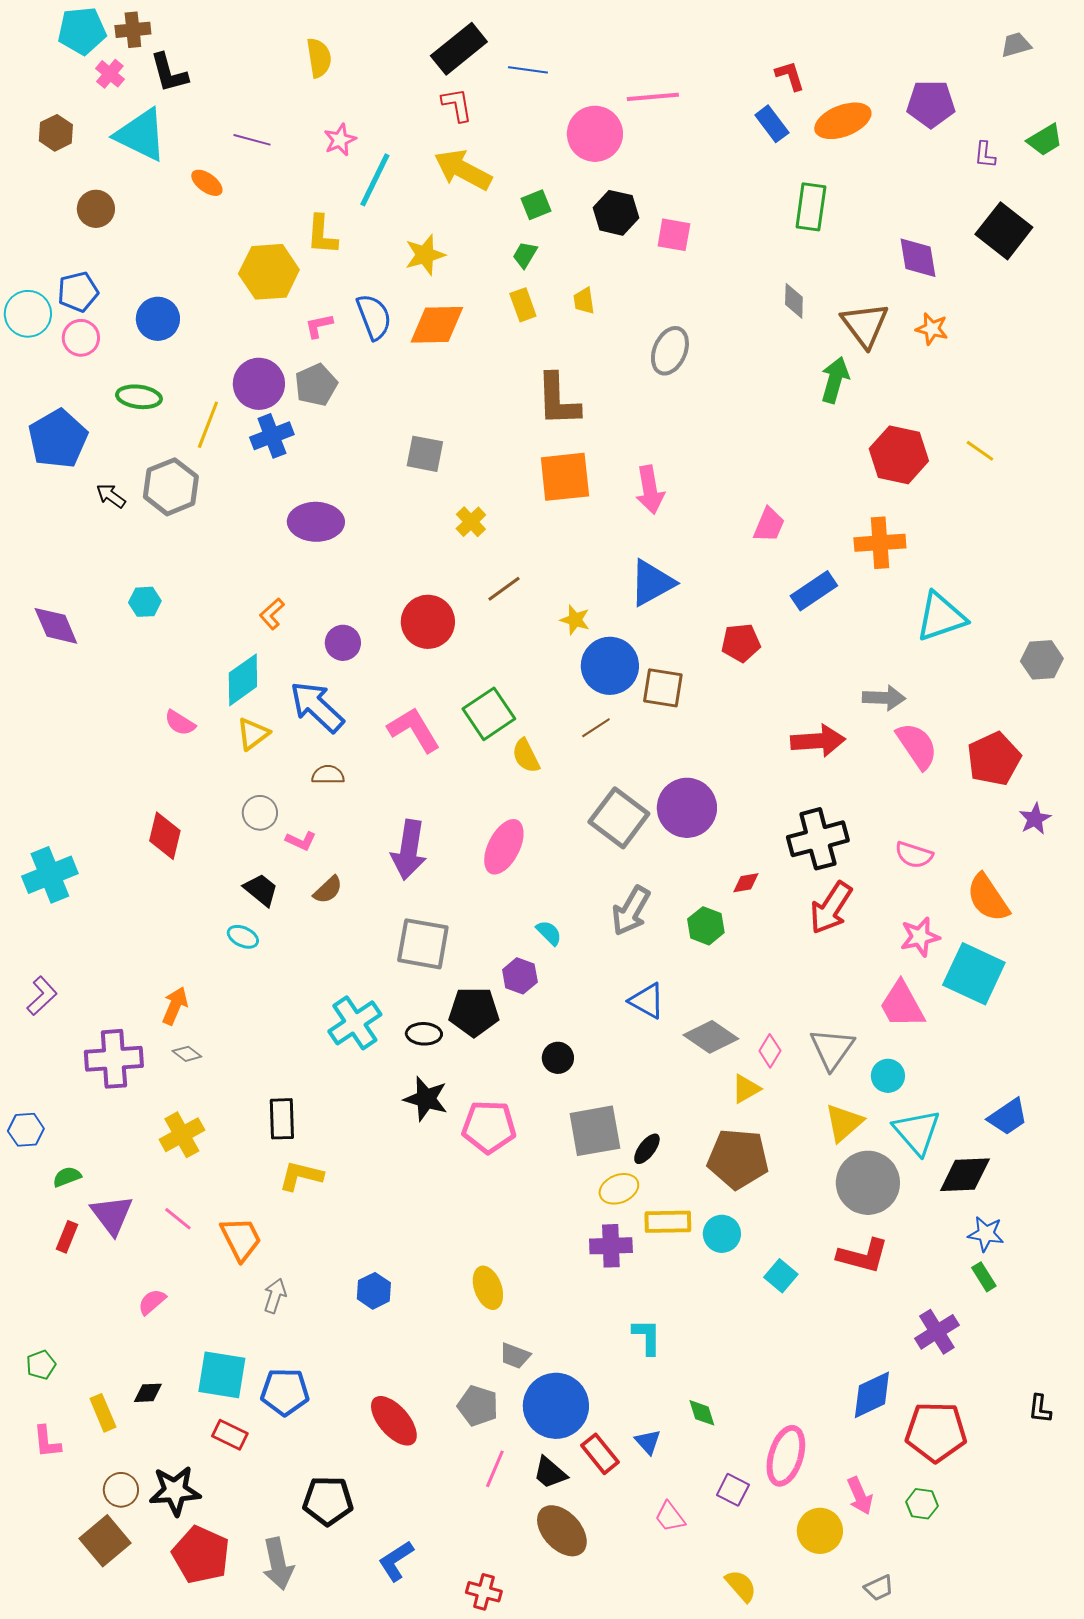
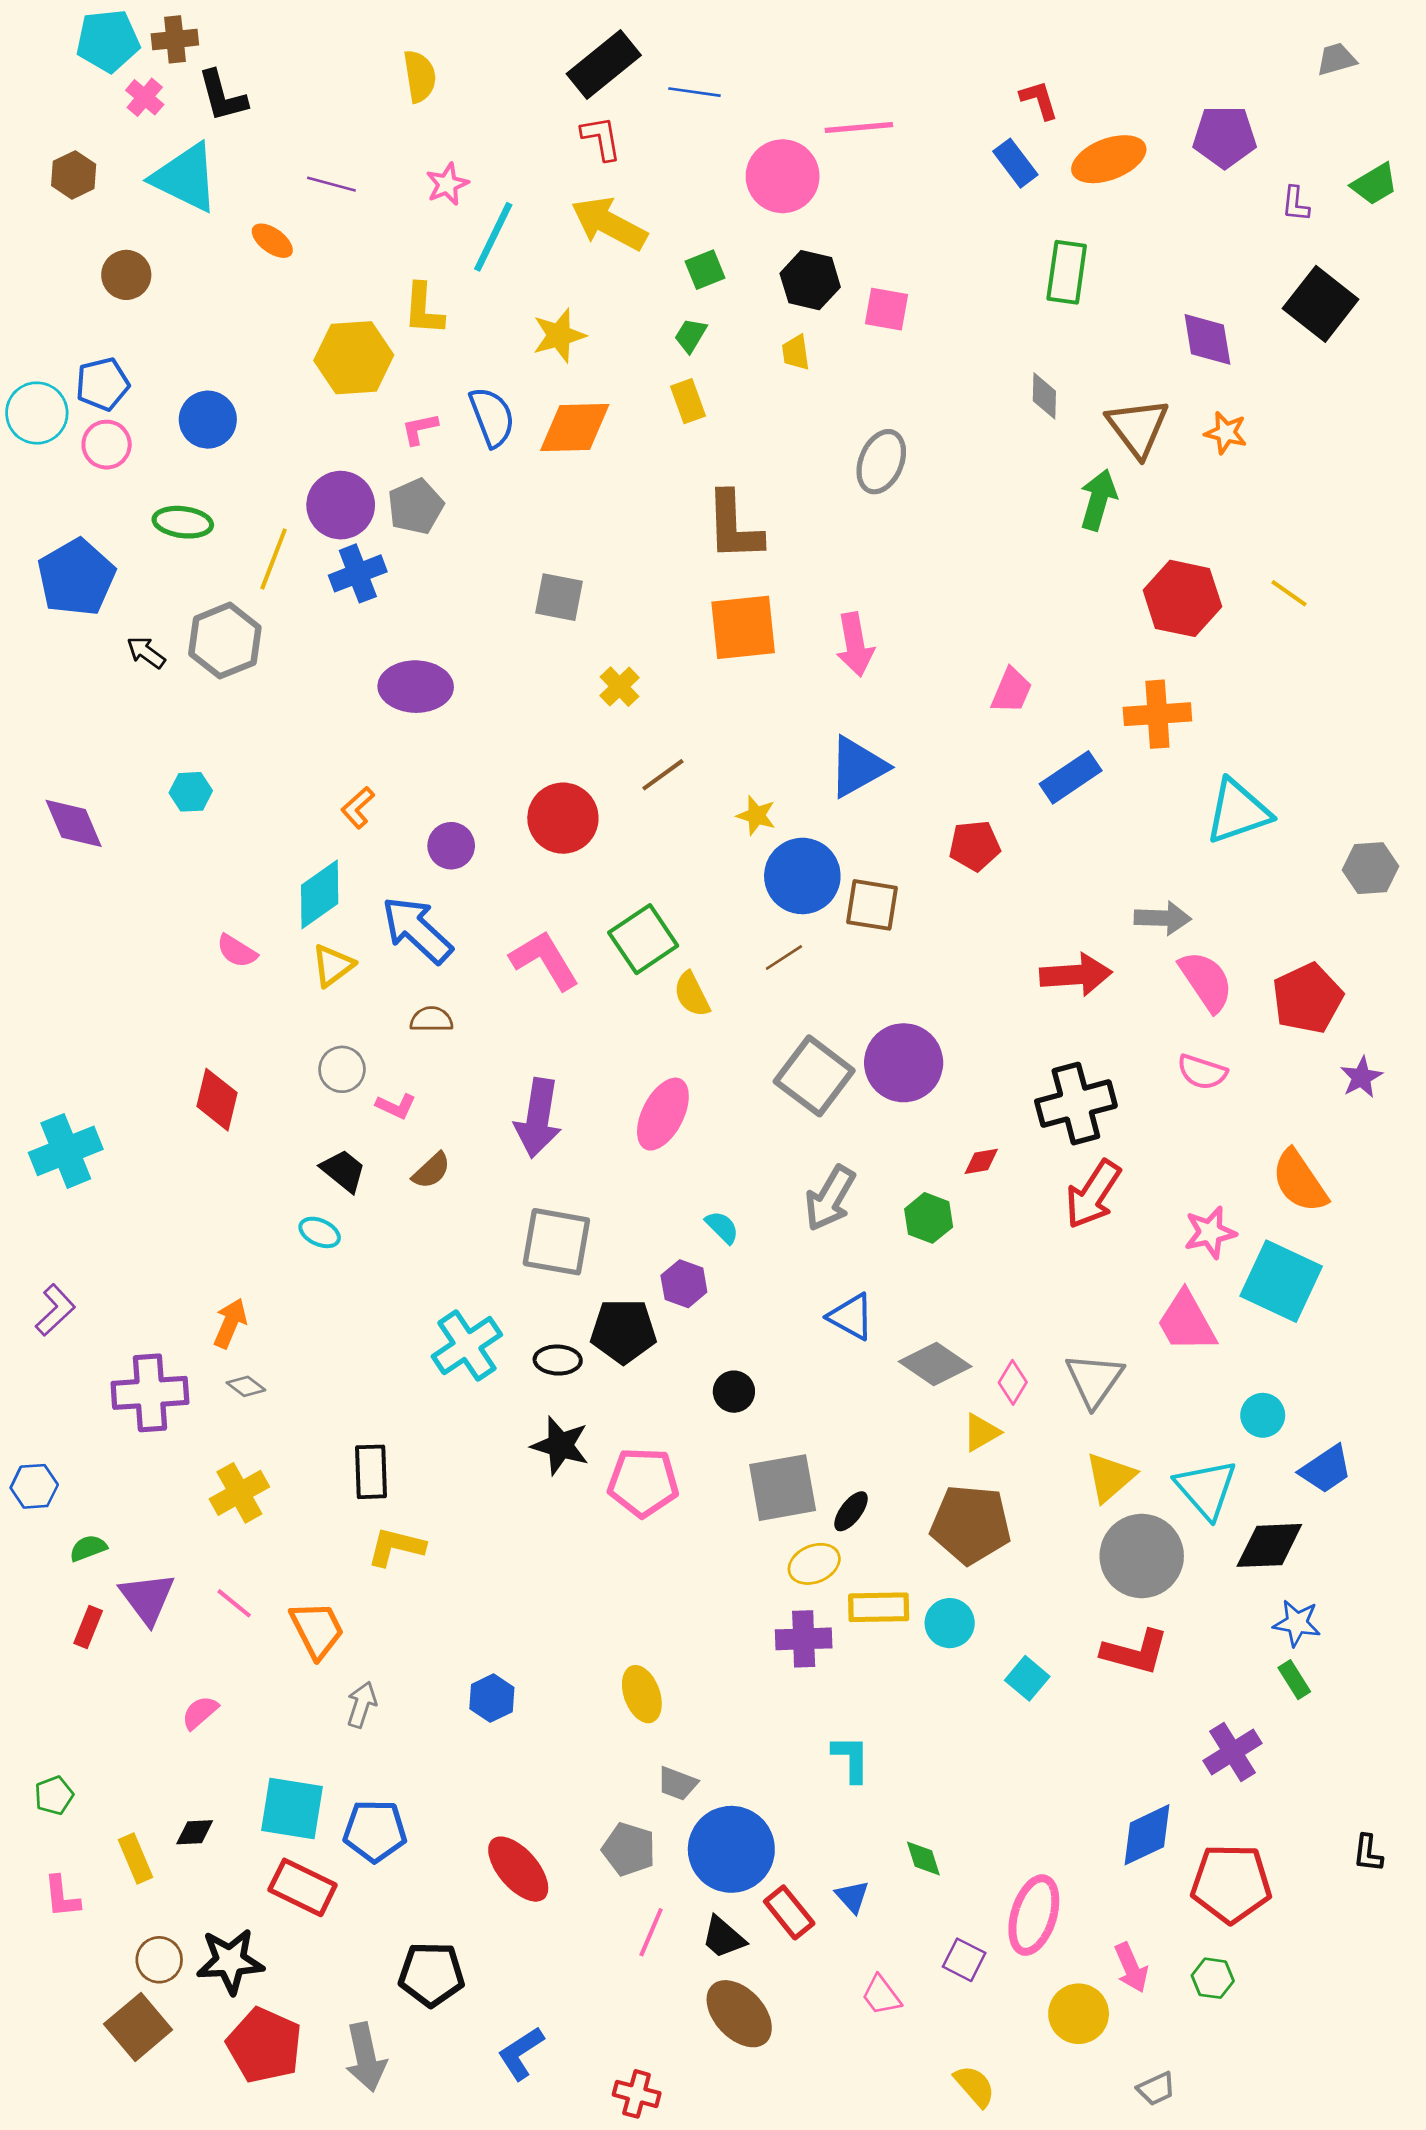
yellow trapezoid: (584, 301) -> (796, 353), moved
pink semicircle: (914, 855) -> (1202, 1072), moved
cyan circle: (888, 1076) -> (1263, 1415), moved
red rectangle: (230, 1435) -> (303, 1887), size x1.4

